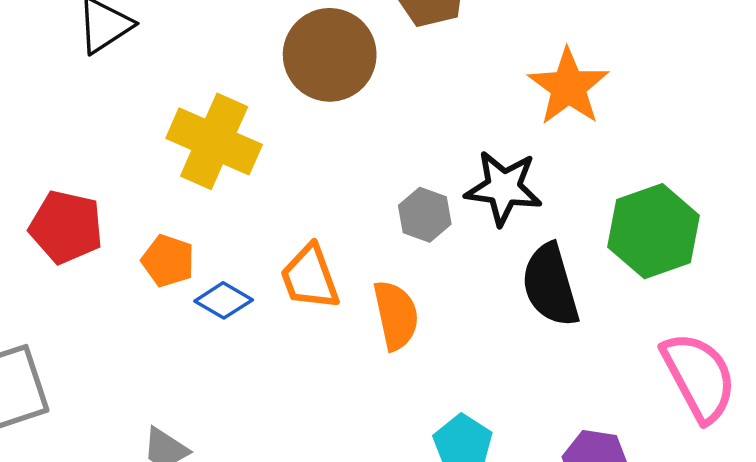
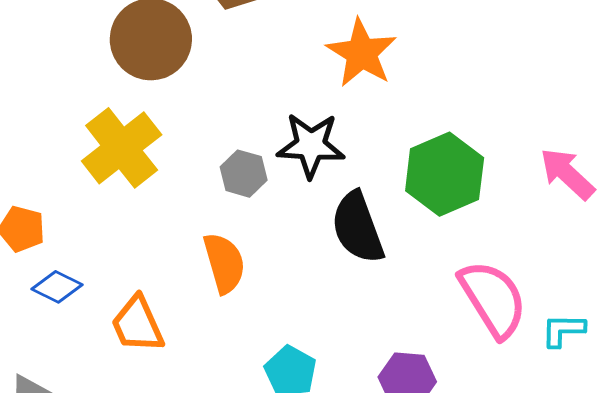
yellow cross: (214, 141) -> (122, 148), moved, turned 32
orange trapezoid: (310, 277) -> (137, 324), moved
blue diamond: (224, 300) -> (57, 287), moved

